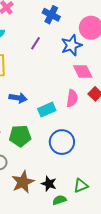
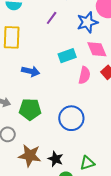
cyan rectangle: (47, 110) -> (67, 56), moved
brown star: (23, 182) -> (30, 156), turned 30

